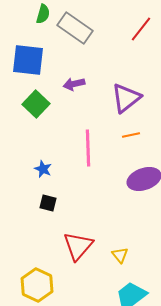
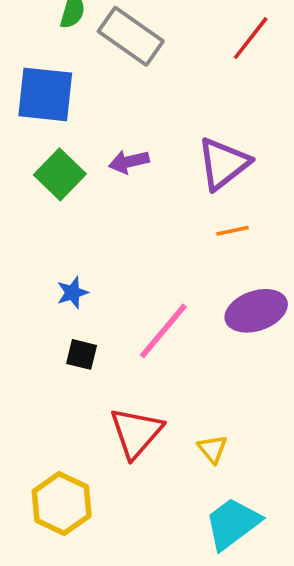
purple arrow: (74, 84) -> (129, 162), moved
pink line: (88, 148) -> (163, 331), moved, turned 42
blue star: (43, 169) -> (73, 293), turned 30

